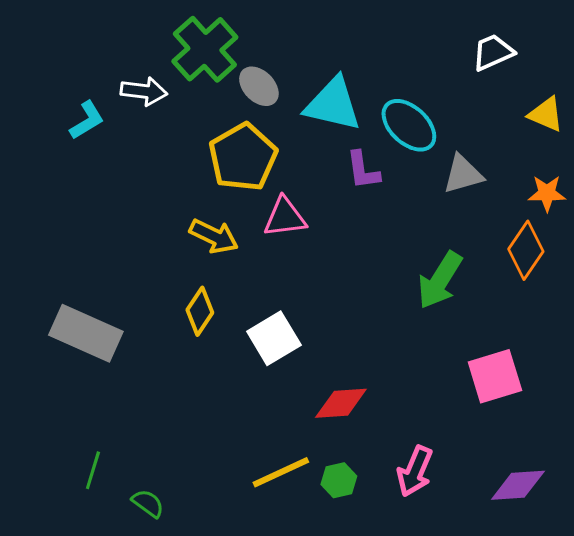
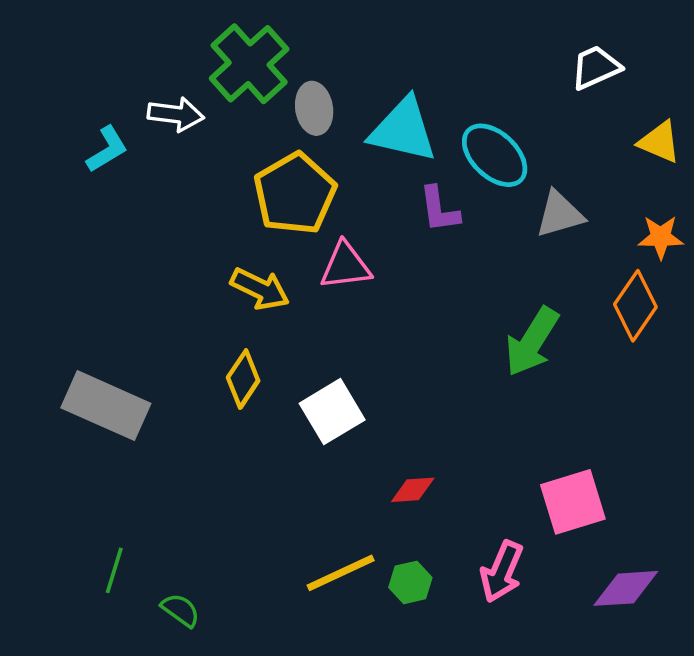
gray ellipse: (259, 86) -> (314, 108), turned 36
pink square: (495, 376) -> (573, 502), moved
red diamond: (341, 403) -> (413, 490), size x0.7

